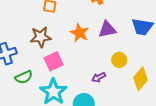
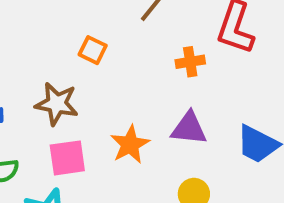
orange star: (79, 33) -> (130, 144), moved

